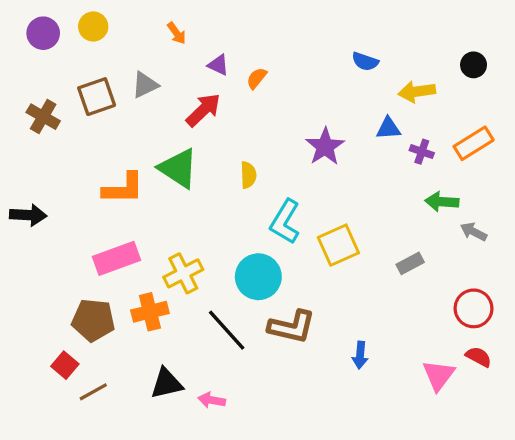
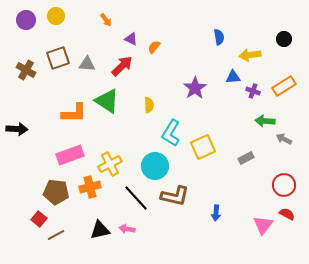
blue semicircle: (365, 62) -> (219, 37), turned -119
gray triangle: (145, 85) -> (87, 64), moved, turned 30
pink arrow: (212, 400) -> (127, 229), moved

